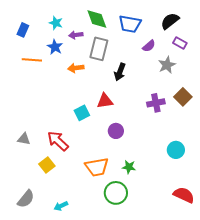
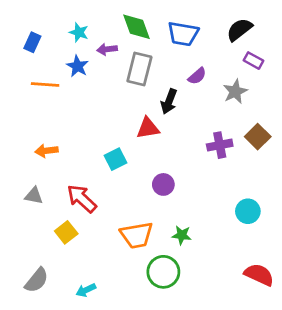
purple semicircle: (149, 46) -> (197, 76), moved
orange arrow: (76, 68) -> (46, 151), moved
red triangle: (105, 101) -> (148, 128), moved

